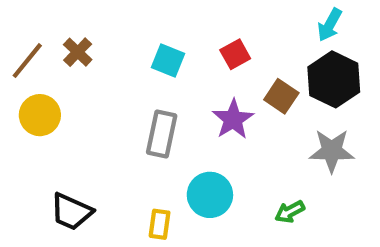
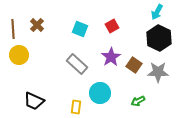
brown line: (27, 61) -> (13, 29), turned -42
brown square: (281, 96) -> (134, 65), moved
gray rectangle: (162, 134) -> (77, 64), turned -60

